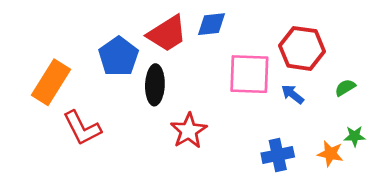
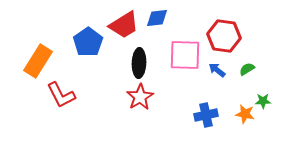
black ellipse: (155, 85) -> (139, 63), moved
green semicircle: (345, 88) -> (247, 69), moved

